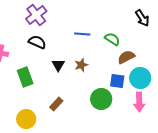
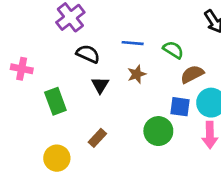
black semicircle: (37, 42) -> (88, 54), moved
brown star: (81, 65) -> (137, 74), moved

